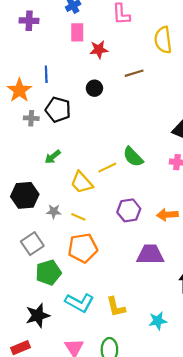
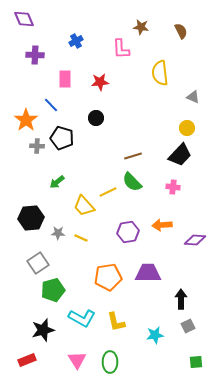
pink rectangle: (77, 32) -> (65, 79), moved
brown line: (134, 73) -> (133, 156), moved
blue line: (46, 74) -> (51, 105), turned -42
orange arrow: (167, 215) -> (162, 225), moved
orange pentagon: (83, 248) -> (108, 277), moved

